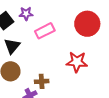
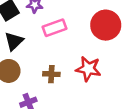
brown cross: (42, 81) -> (51, 74), moved

